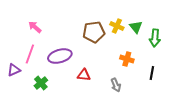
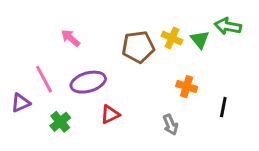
pink arrow: (35, 27) -> (71, 38), moved
green arrow: (155, 38) -> (228, 26), moved, turned 96
pink line: (30, 54) -> (44, 79), turned -48
red triangle: (84, 75) -> (110, 114), moved, turned -32

